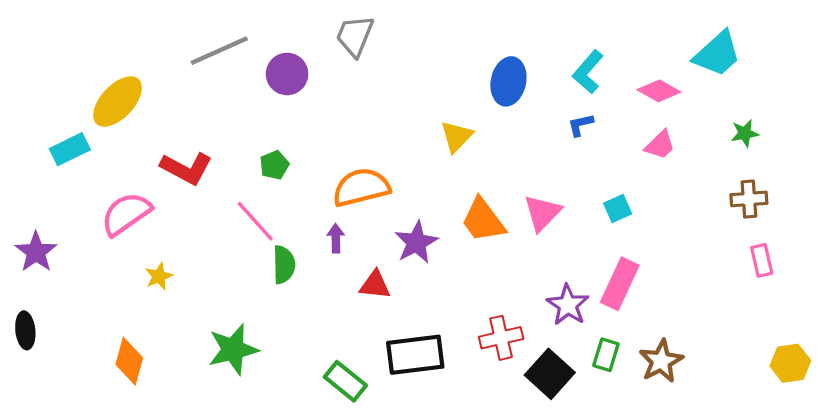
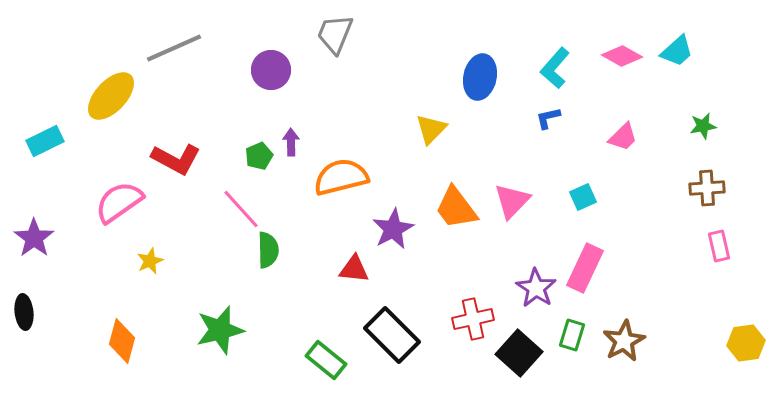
gray line: (219, 51) -> (174, 48), moved
cyan trapezoid: (717, 54) -> (677, 51), size x0.7
pink diamond: (659, 91) -> (622, 56), moved
cyan rectangle: (70, 149) -> (45, 141), moved
purple arrow: (336, 238) -> (291, 142), moved
black rectangle: (415, 355) -> (392, 335), turned 52

